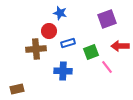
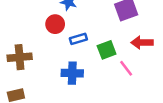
brown cross: (36, 49) -> (20, 57), moved

